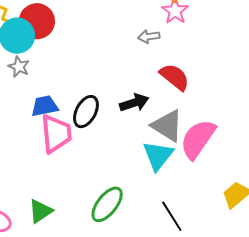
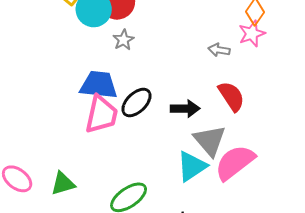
gray star: (19, 67) -> (123, 40), moved
blue trapezoid: (45, 106) -> (99, 85), size x1.4

